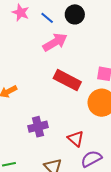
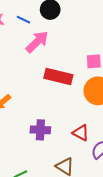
purple cross: (38, 127) -> (40, 130), turned 30

